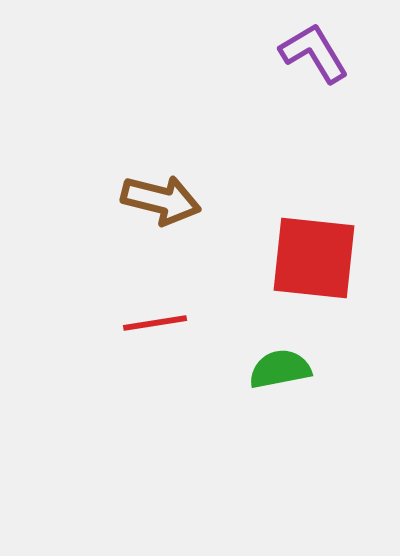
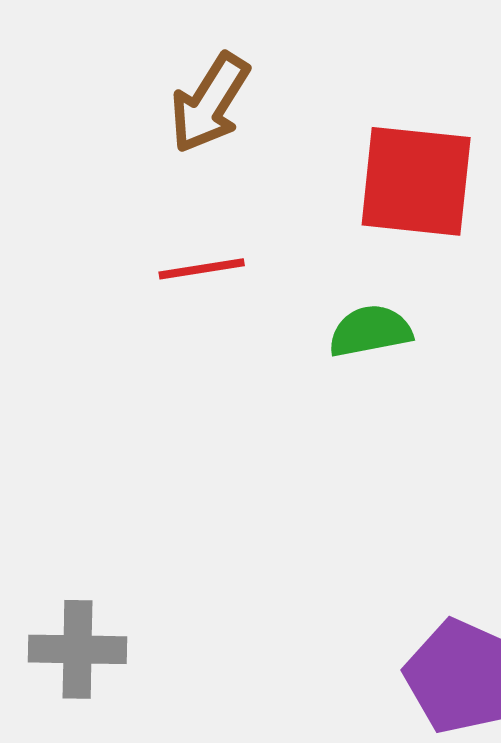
brown arrow: (161, 200) -> (210, 103), turned 108

